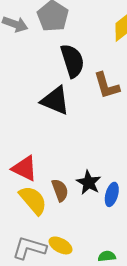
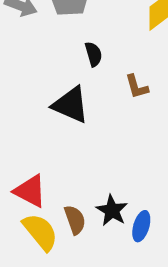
black semicircle: (72, 61) -> (93, 54), size x0.6
brown L-shape: (106, 86) -> (137, 87), size x0.7

